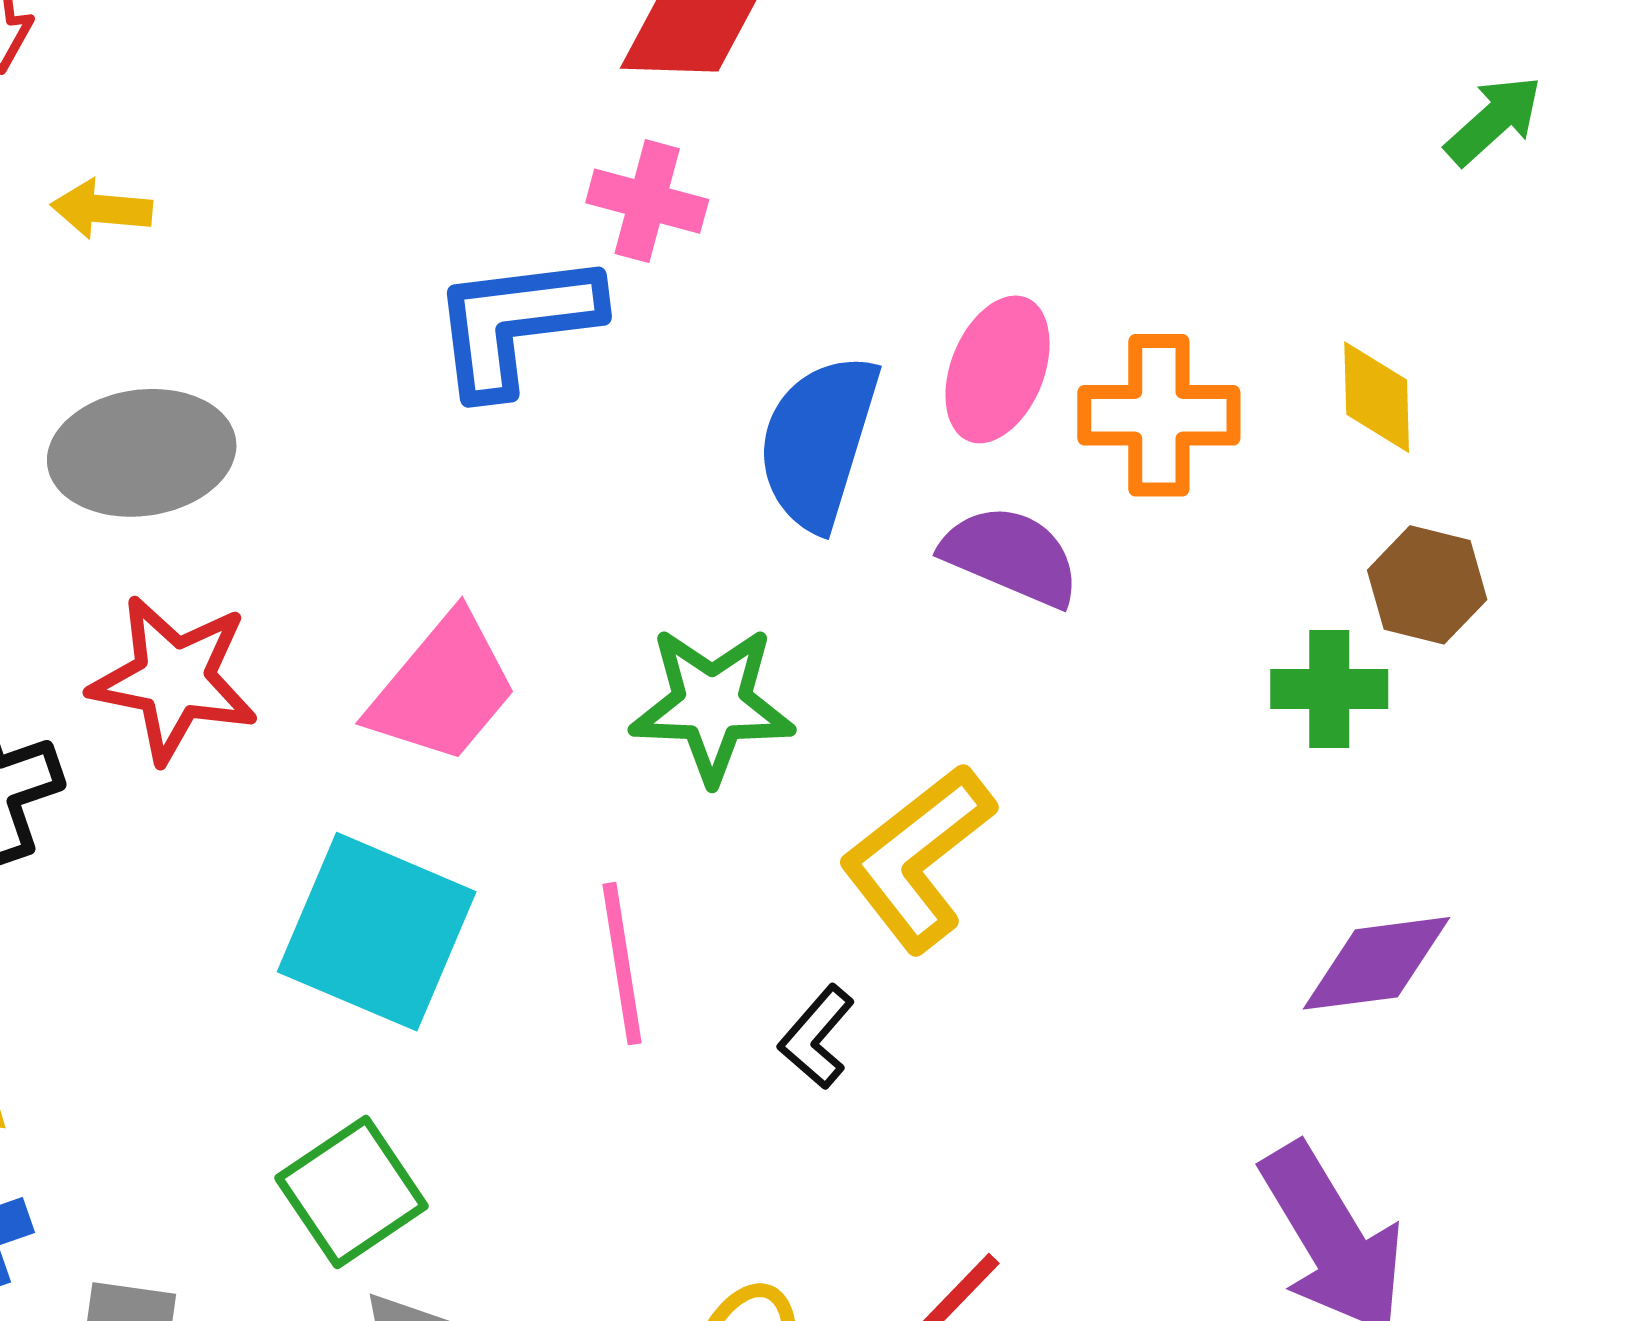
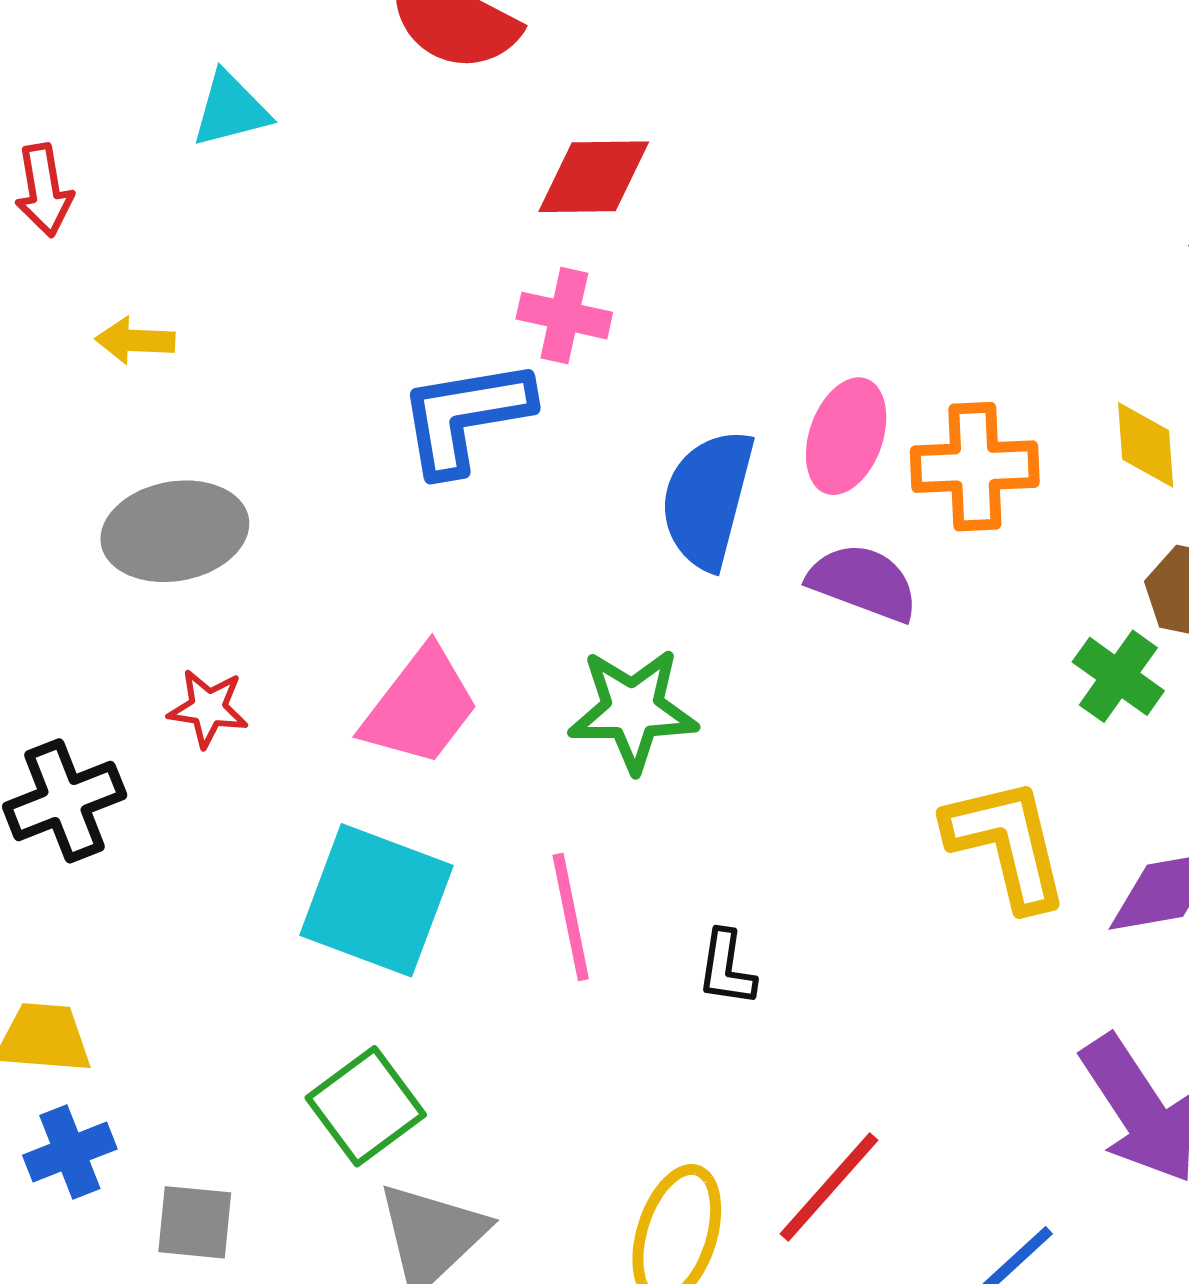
red star: (174, 679) -> (208, 708), size x0.6
green cross: (1329, 689) -> (1118, 676), turned 38
yellow L-shape: (917, 858) -> (1007, 843), moved, turned 117
black L-shape: (817, 1037) -> (727, 968), turned -30

